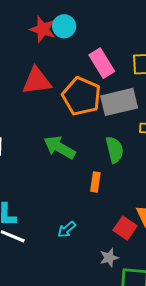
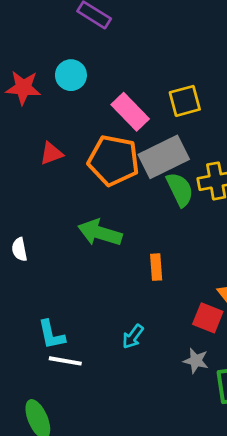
red star: (43, 29) -> (23, 88), moved
red triangle: (37, 81) -> (51, 153), size x0.6
green semicircle: (114, 150) -> (180, 189), moved
gray star: (109, 258) -> (196, 361), turned -30

